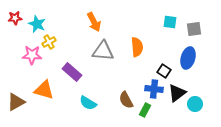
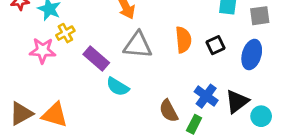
black square: (164, 71) -> (216, 45), moved, turned 32
purple rectangle: (72, 72) -> (96, 59), moved
blue cross: (154, 89) -> (206, 96), turned 30
orange triangle: (44, 90) -> (55, 115), moved
cyan semicircle: (88, 103) -> (118, 87), moved

